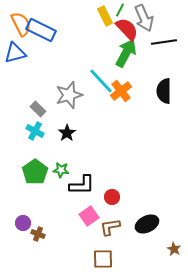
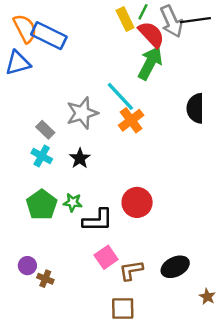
black line: (164, 42) -> (195, 20), moved
orange cross: (121, 91) -> (131, 120), moved
red circle: (112, 197) -> (137, 202), moved, size x1.6

